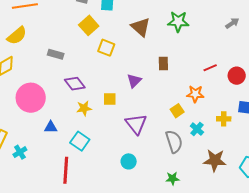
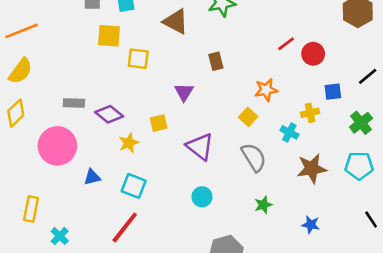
yellow square: (89, 25) -> (109, 36), turned -30
gray rectangle: (56, 54) -> (74, 103), moved
red line: (210, 68) -> (286, 44), moved
cyan cross: (197, 129) -> (289, 132), moved
cyan cross: (20, 152) -> (60, 236), moved
red line: (66, 170) -> (125, 227), turned 48

